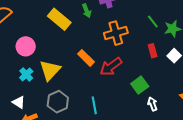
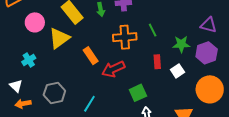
green line: (153, 22) -> (153, 30), moved
pink circle: (26, 46) -> (35, 22), moved
yellow triangle: (50, 70) -> (59, 38), moved
cyan line: (94, 105) -> (89, 104), turned 30

